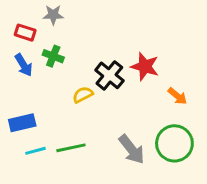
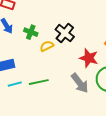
green cross: (53, 56) -> (31, 32), moved
red star: (145, 67) -> (89, 58), moved

